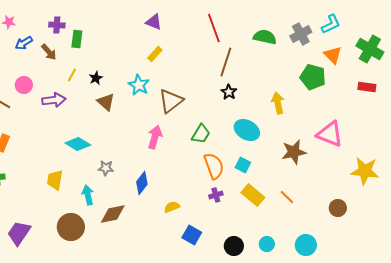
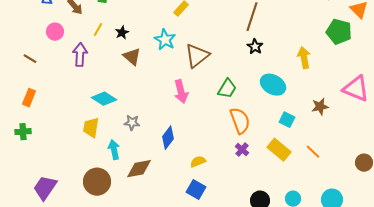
pink circle: (24, 85) -> (55, 32), moved
purple arrow: (54, 100) -> (80, 55), turned -80
pink arrow: (155, 137) -> (181, 92), turned 150
brown star: (294, 152) -> (320, 107), size x0.7
cyan square: (243, 165) -> (287, 120), moved
yellow trapezoid: (55, 180) -> (91, 128), moved
purple cross: (216, 195) -> (242, 150), turned -32
blue square: (192, 235) -> (196, 190), moved

